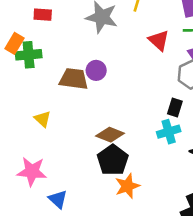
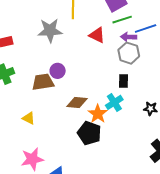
cyan cross: (169, 132) -> (114, 102), moved
brown diamond: (110, 135) -> (77, 103), moved
orange star: (127, 186) -> (98, 114), moved

